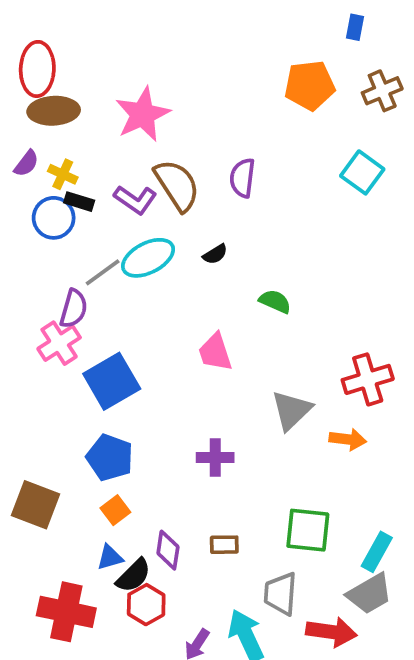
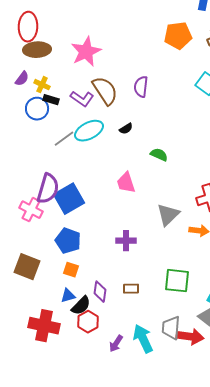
purple semicircle: (74, 309) -> (48, 189), moved, size x1.4
pink cross: (59, 343) -> (31, 210), moved, turned -30
orange square: (115, 510) -> (71, 270), turned -35
gray trapezoid: (281, 594) -> (171, 328), moved

